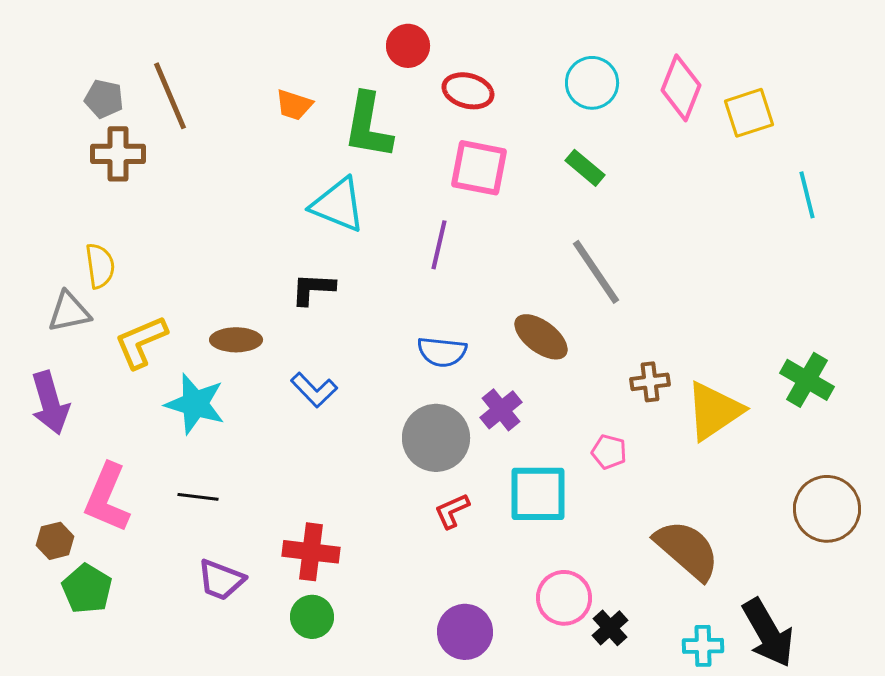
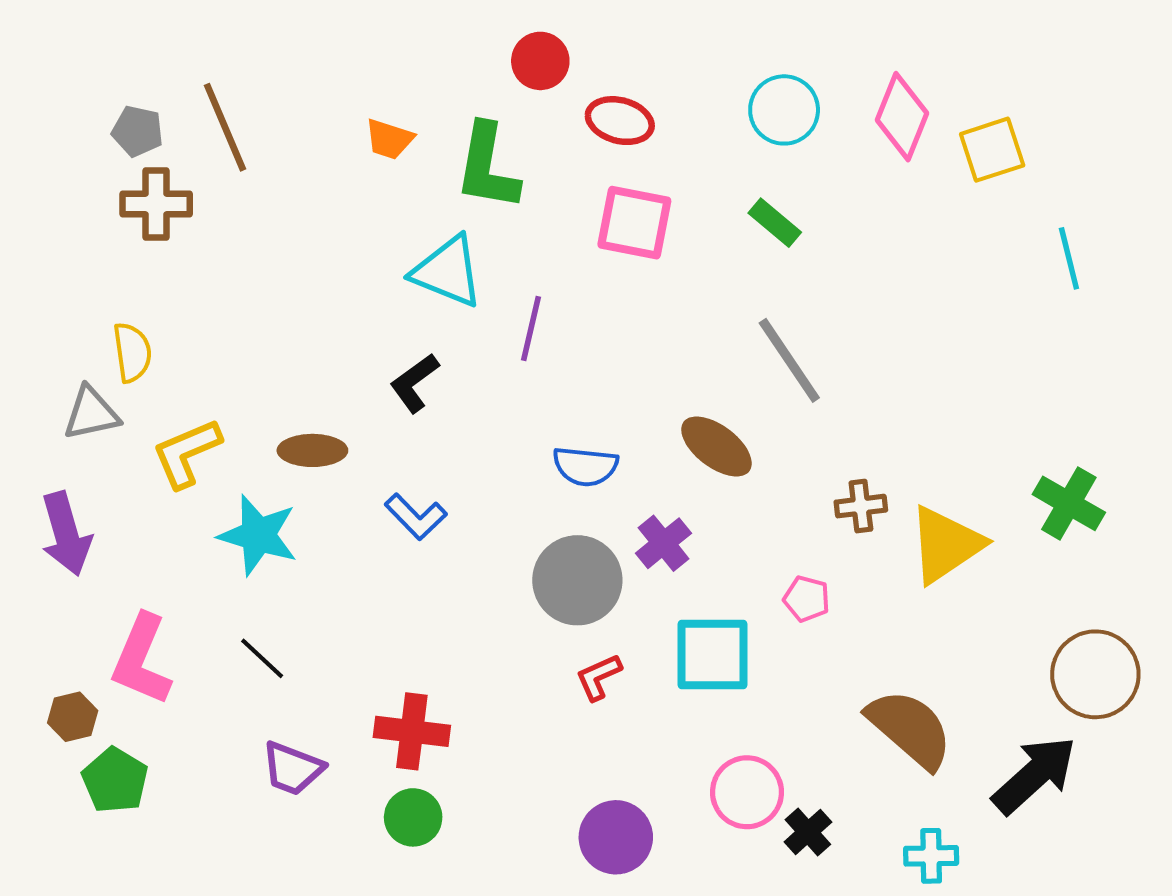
purple line: (439, 245) -> (531, 329), moved
black L-shape: (313, 289) -> (414, 383), turned -39
black line: (198, 497) -> (262, 658), turned 36
black arrow: (768, 633) -> (1034, 775), moved, turned -102

